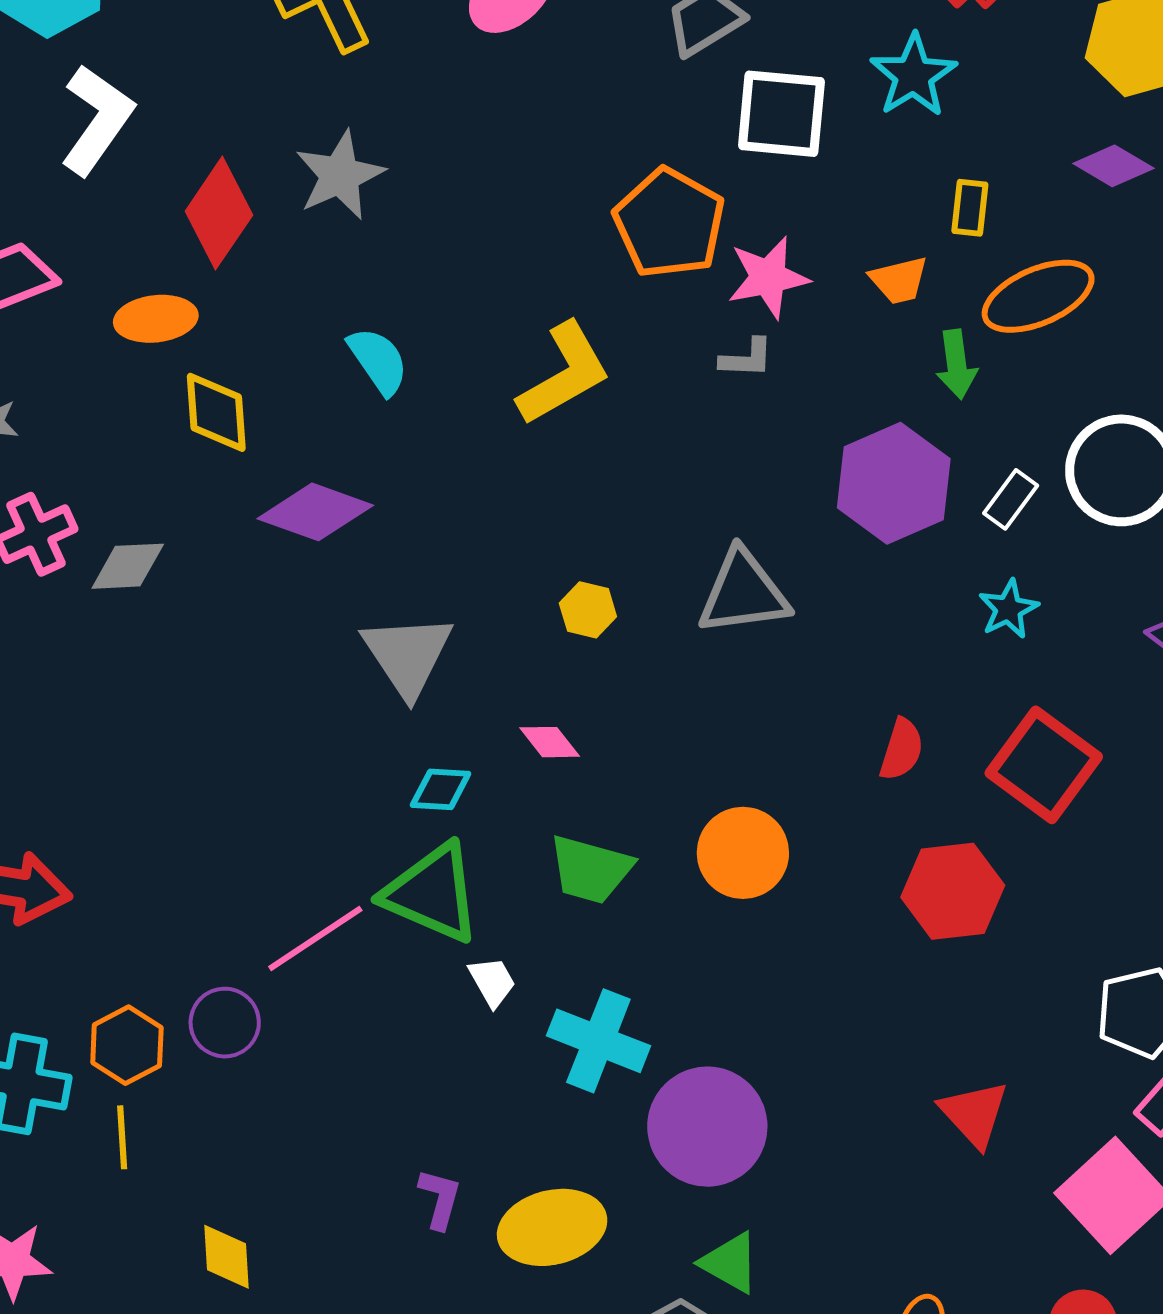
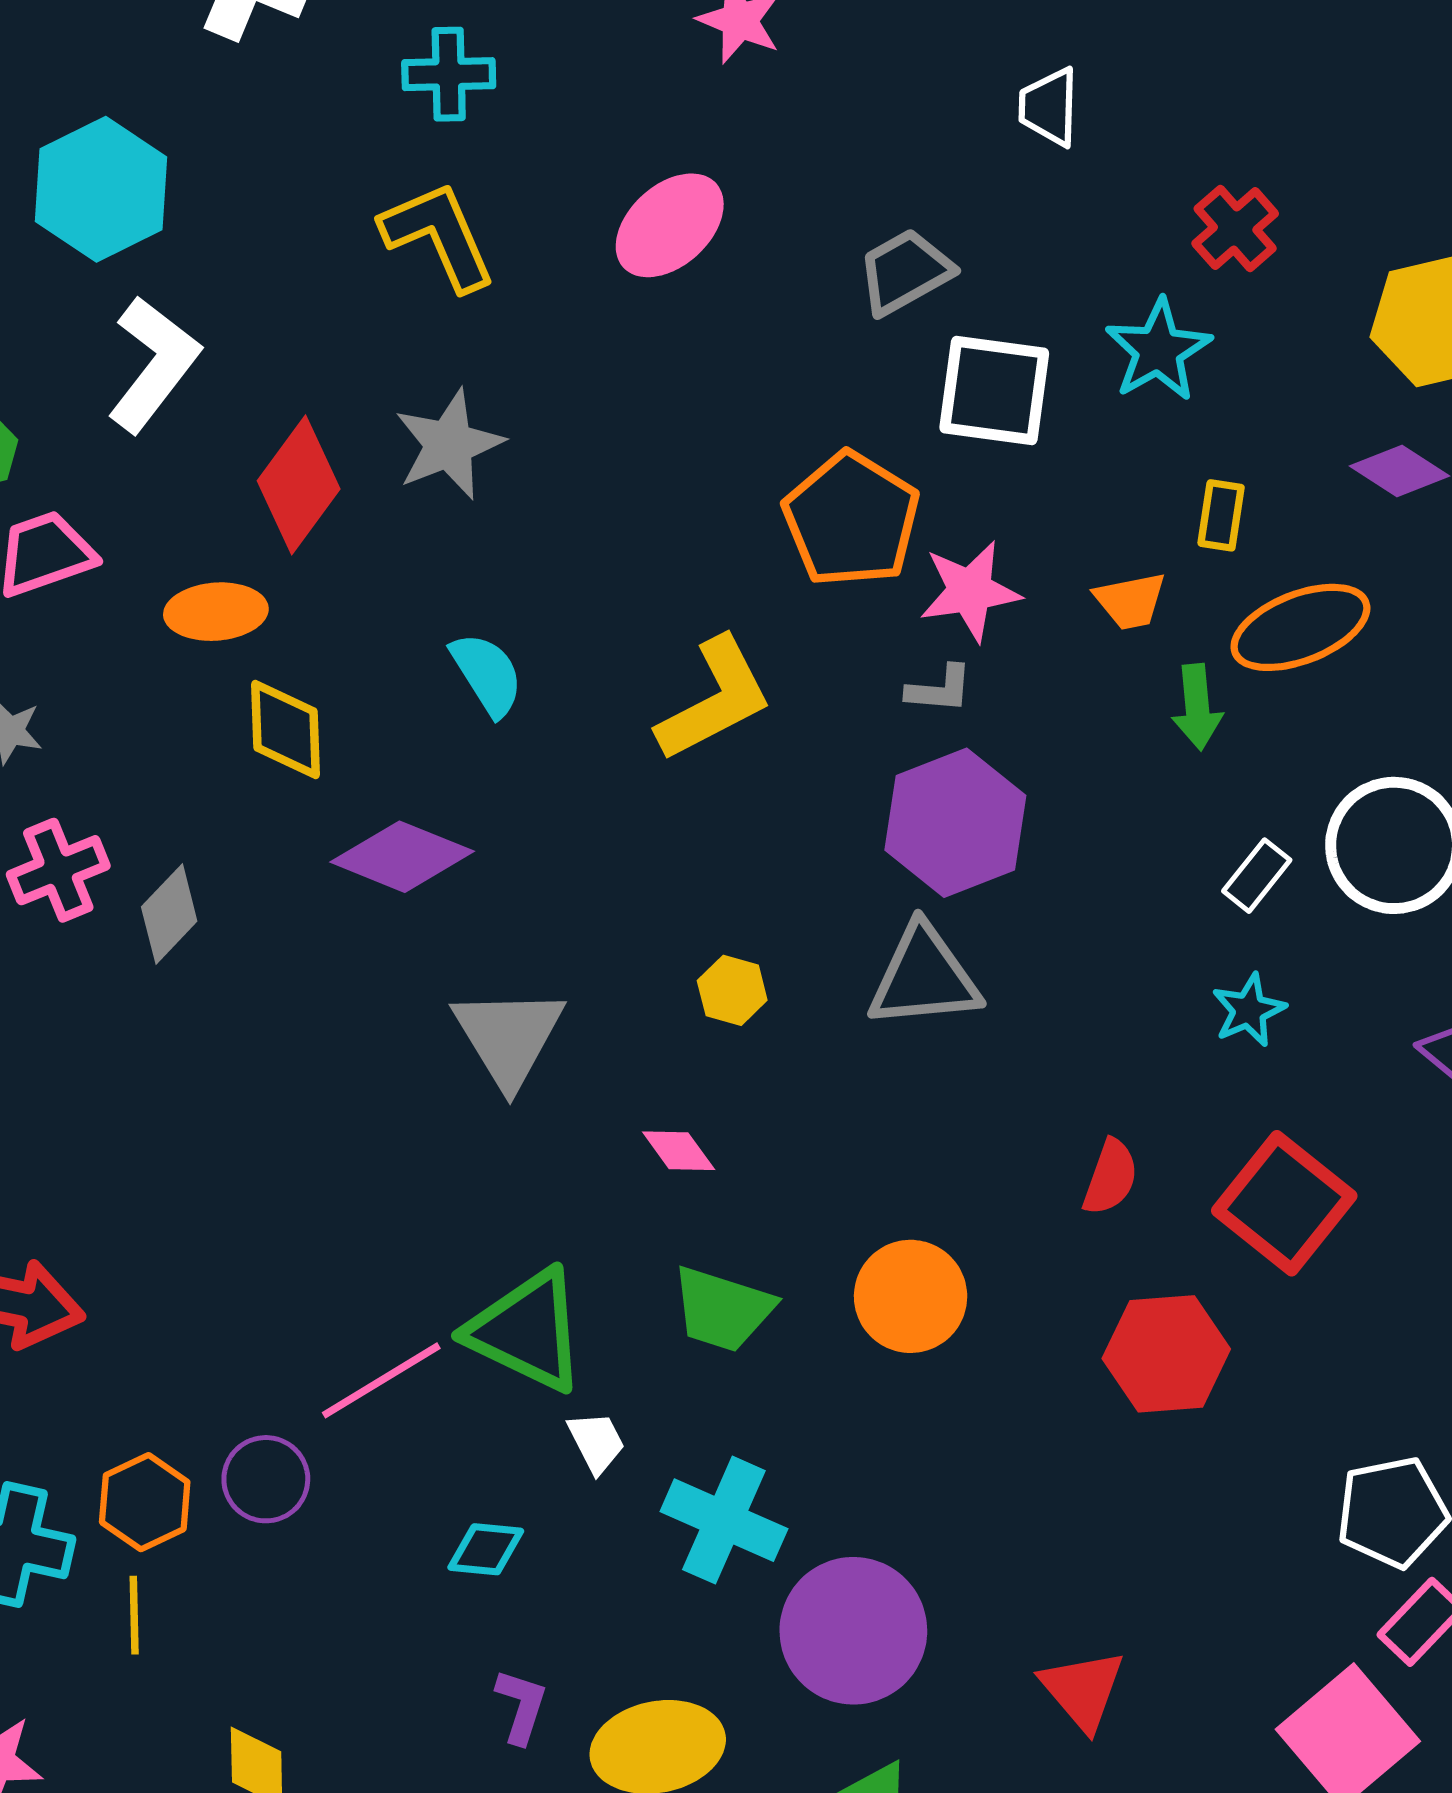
purple hexagon: (894, 483) -> (955, 823), moved
gray diamond: (128, 566) -> (169, 914), turned -46
cyan diamond: (441, 789) -> (486, 1549), moved
red triangle: (974, 1114) -> (1083, 1690), moved

